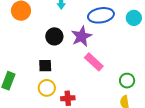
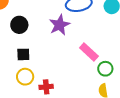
black circle: (54, 36) -> (19, 25), moved
pink rectangle: (94, 62) -> (89, 52), moved

